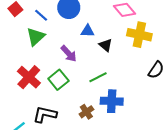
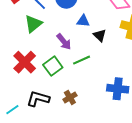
green line: (98, 77) -> (82, 60), moved
blue cross: (112, 101) -> (118, 89), moved
brown cross: (86, 112) -> (70, 97), moved

